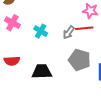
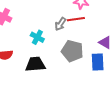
cyan cross: (41, 31) -> (37, 37), moved

